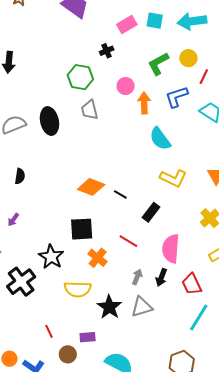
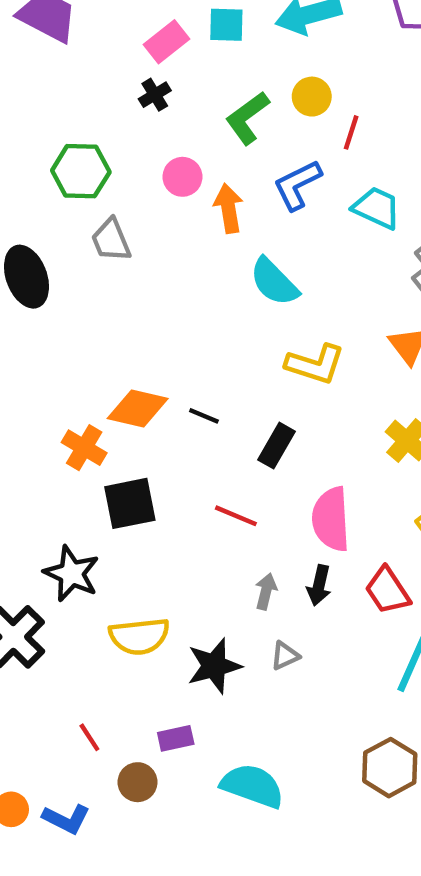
black cross: (107, 51) -> (155, 95), moved
orange cross: (98, 258) -> (84, 448), moved
black star: (109, 307) -> (214, 666), turned 30
gray triangle: (142, 307) -> (285, 656), size x0.6

